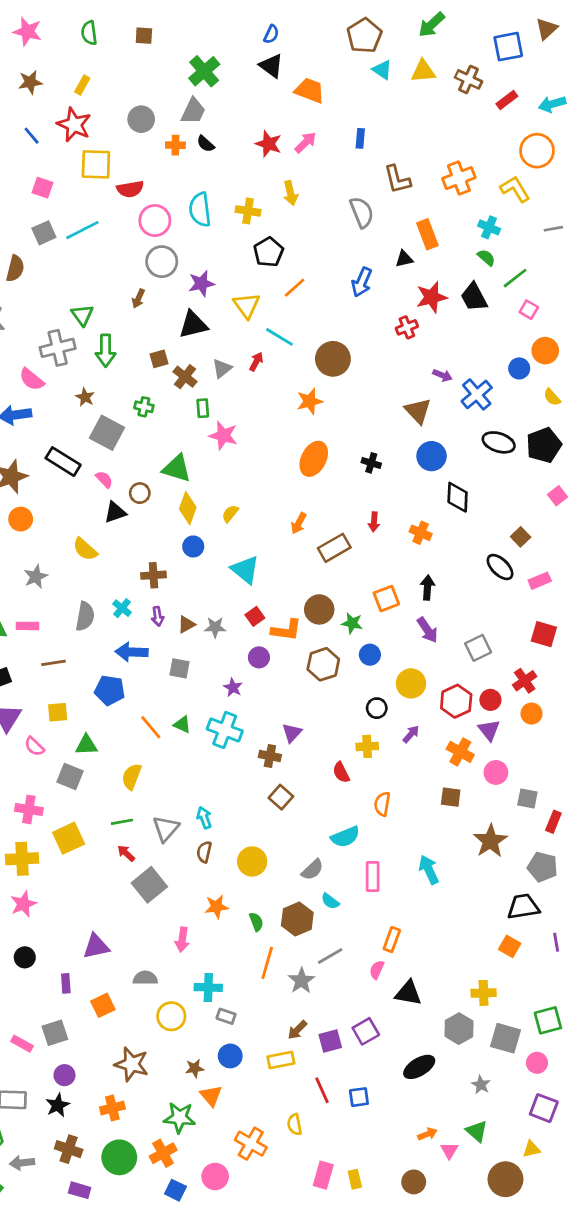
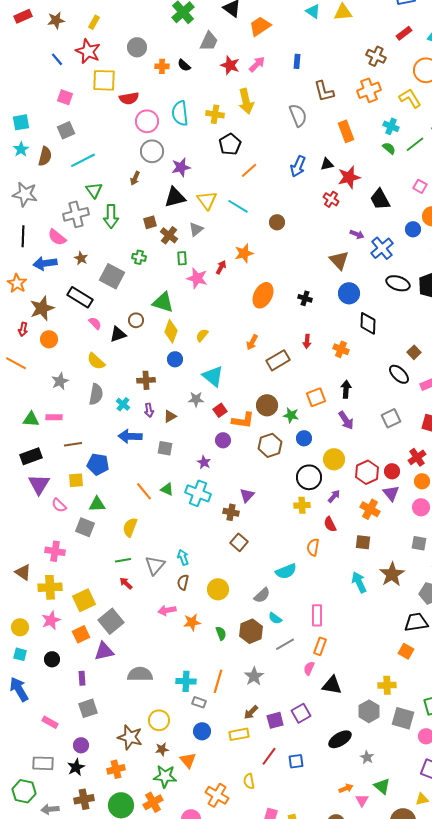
brown cross: (469, 79) -> (376, 56), moved
orange trapezoid: (310, 90) -> (260, 26), turned -55
gray trapezoid: (193, 111) -> (209, 41), moved
yellow arrow: (290, 193) -> (246, 101), size x1.4
cyan line: (82, 230) -> (83, 160), moved
black triangle: (404, 259) -> (327, 164), moved
green line: (515, 278) -> (415, 144), moved
black trapezoid: (474, 297) -> (380, 199), moved
yellow triangle: (247, 305) -> (207, 200), moved
red cross: (407, 327) -> (331, 199), turned -35
brown circle: (333, 359) -> (277, 222), size x0.6
red arrow: (256, 362) -> (221, 267), moved
brown star: (85, 397) -> (81, 258), moved
orange star: (310, 401) -> (244, 253), moved
pink semicircle: (104, 479) -> (95, 323), moved
gray semicircle: (85, 616) -> (96, 394), moved
gray star: (215, 627) -> (196, 399), moved
gray square: (478, 648) -> (391, 418), moved
blue pentagon: (110, 690) -> (98, 464), moved
black circle: (377, 708) -> (309, 477), size x1.6
red semicircle: (341, 772) -> (330, 524), moved
pink circle: (496, 772) -> (421, 507), moved
yellow square: (69, 838) -> (84, 600), moved
cyan arrow: (429, 870) -> (359, 582), moved
pink rectangle: (373, 877) -> (317, 615), moved
gray square: (149, 885) -> (111, 621), moved
pink arrow: (182, 940) -> (167, 610), moved, turned 72
gray line: (330, 956) -> (285, 644), moved
orange line: (267, 963) -> (218, 681), moved
gray semicircle: (145, 978) -> (140, 674), size x1.4
orange square: (103, 1005) -> (81, 634), moved
yellow circle: (171, 1016) -> (159, 720), moved
gray square: (55, 1033) -> (88, 708), moved
brown star: (195, 1068) -> (162, 749), moved
gray star: (481, 1085) -> (367, 757), moved
red line: (322, 1090) -> (269, 756), turned 60
brown cross: (69, 1149) -> (84, 799), turned -30

